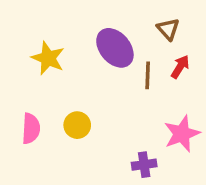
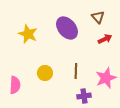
red arrow: (180, 67) -> (105, 39), turned 32
brown line: (148, 75) -> (76, 71), moved
pink semicircle: (31, 129) -> (15, 85), moved

